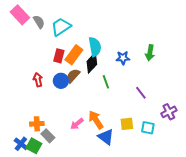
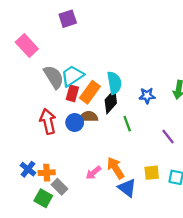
gray semicircle: (39, 22) -> (54, 77), moved, size x1.5
cyan trapezoid: (61, 27) -> (72, 76), moved
brown semicircle: (73, 76) -> (89, 117), turned 49
red arrow: (38, 80) -> (48, 121), size x1.5
blue cross: (21, 144) -> (28, 169), moved

